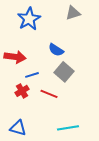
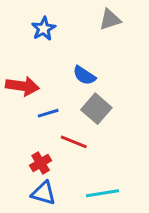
blue star: (29, 19) -> (44, 29), size x0.7
red cross: (22, 91) -> (41, 163), moved
blue triangle: (18, 128) -> (44, 193), moved

